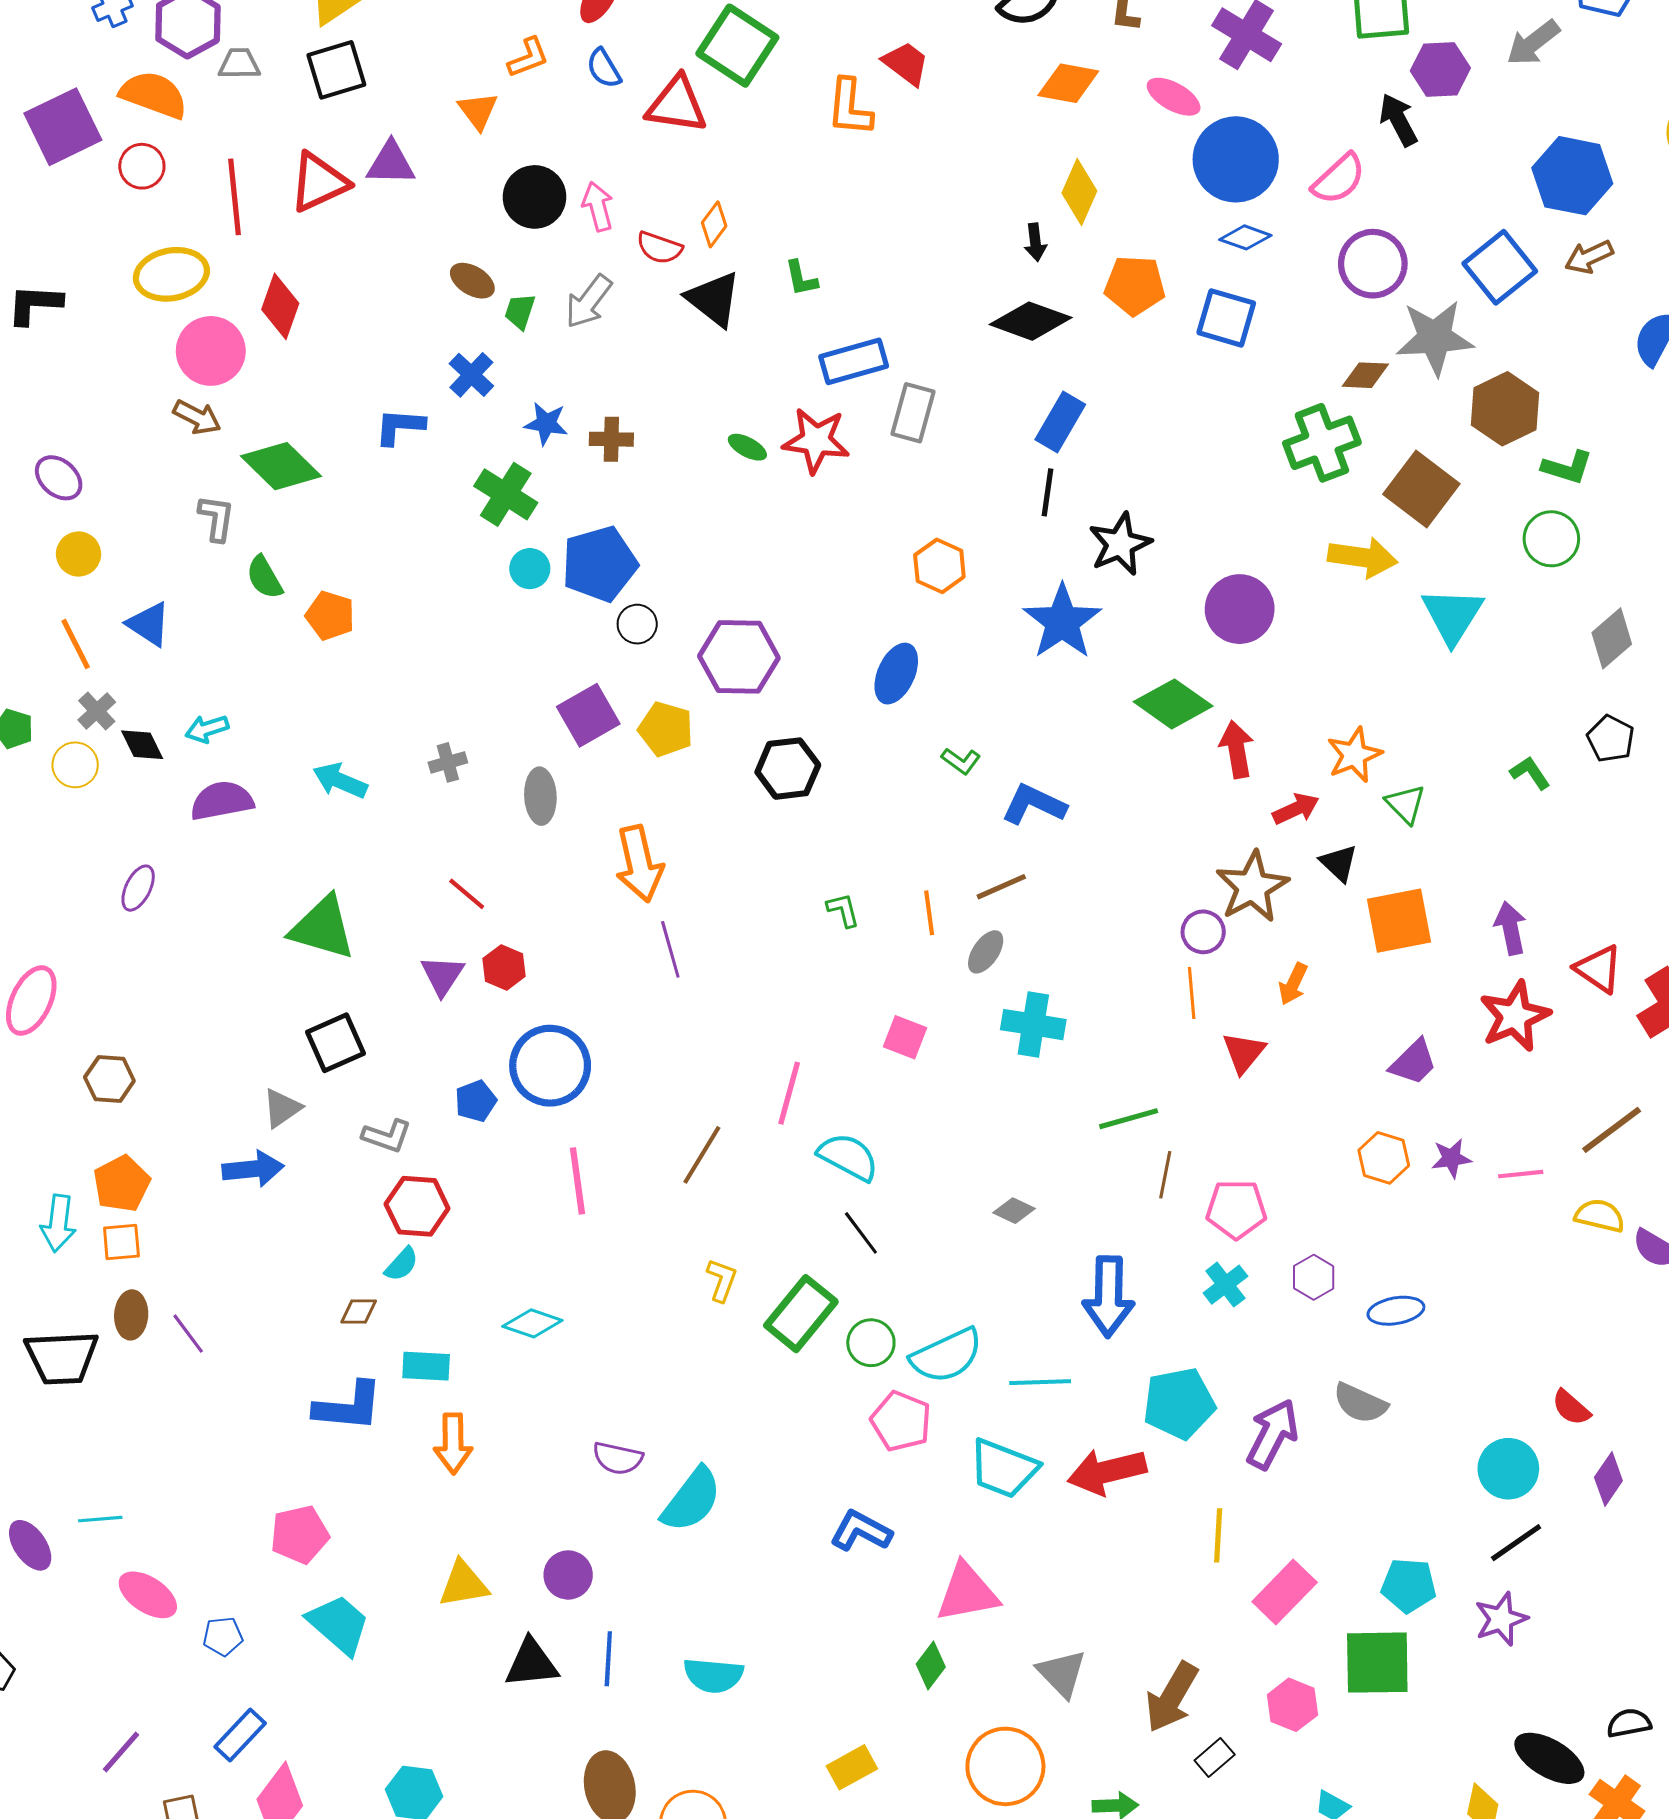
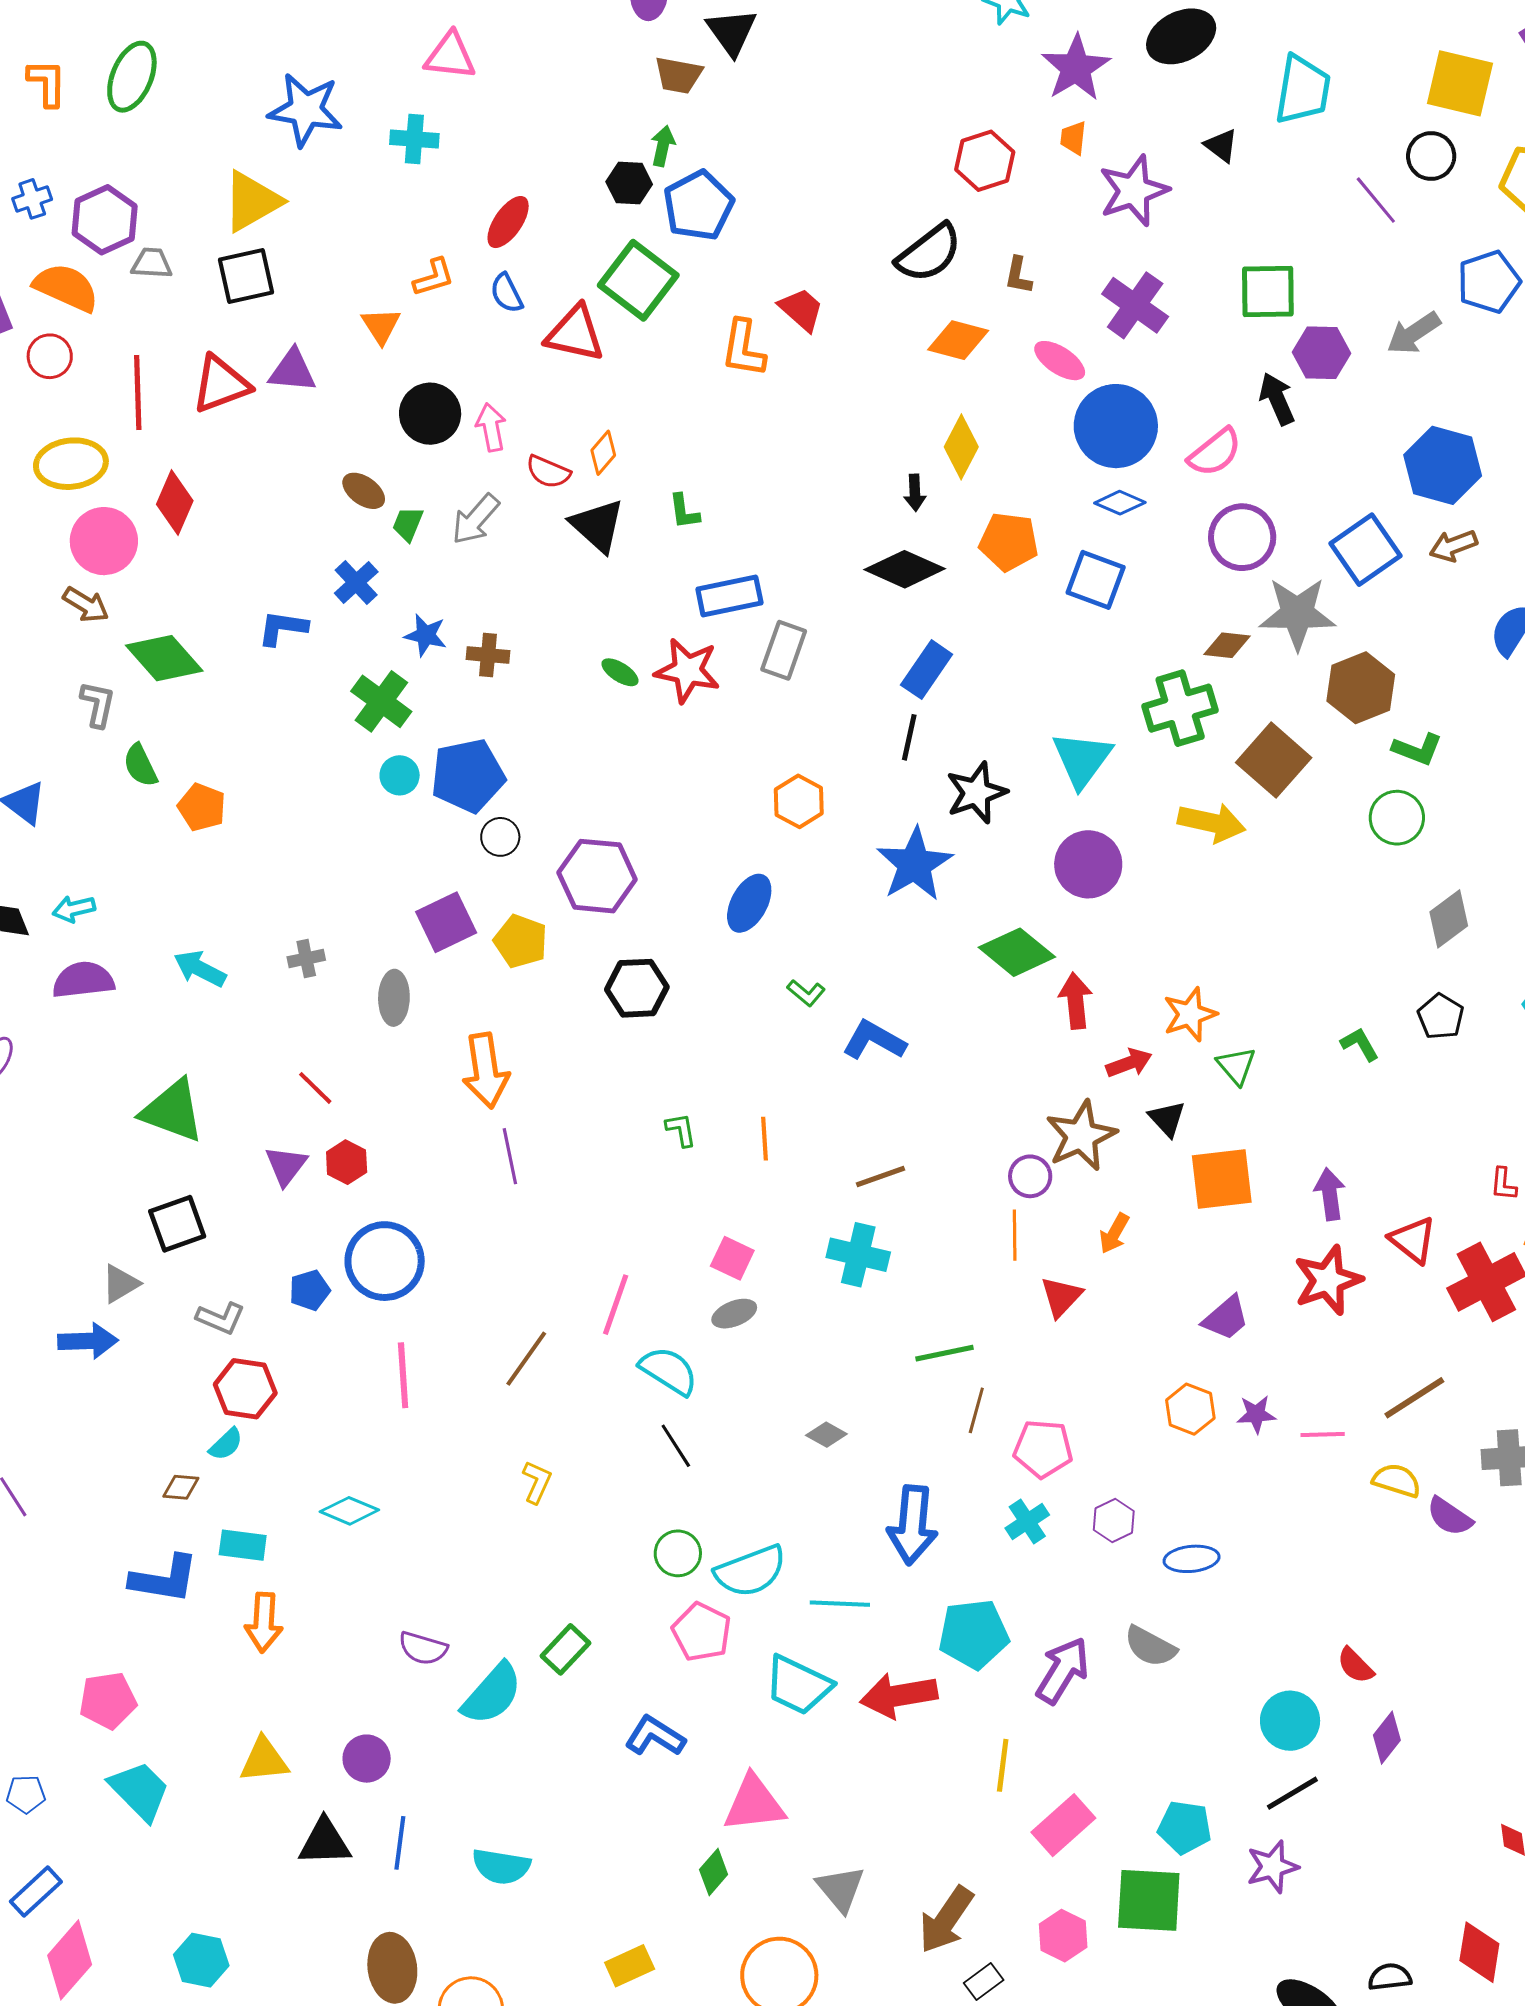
cyan triangle: (1452, 616) -> (1082, 759), moved
brown line: (1001, 887) -> (881, 1177), moved
gray ellipse: (986, 952) -> (734, 1314), moved, turned 30
green rectangle: (801, 1314) -> (565, 1649), moved, size x0.7

